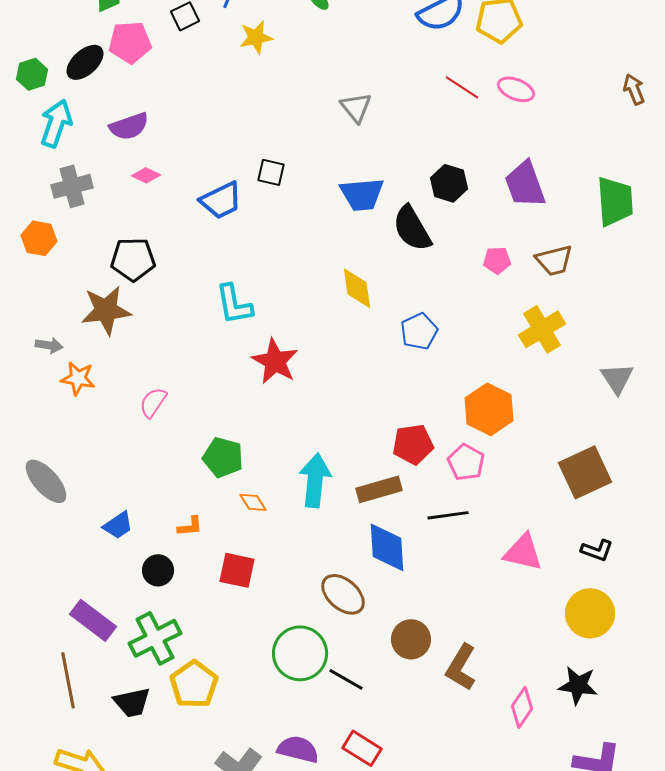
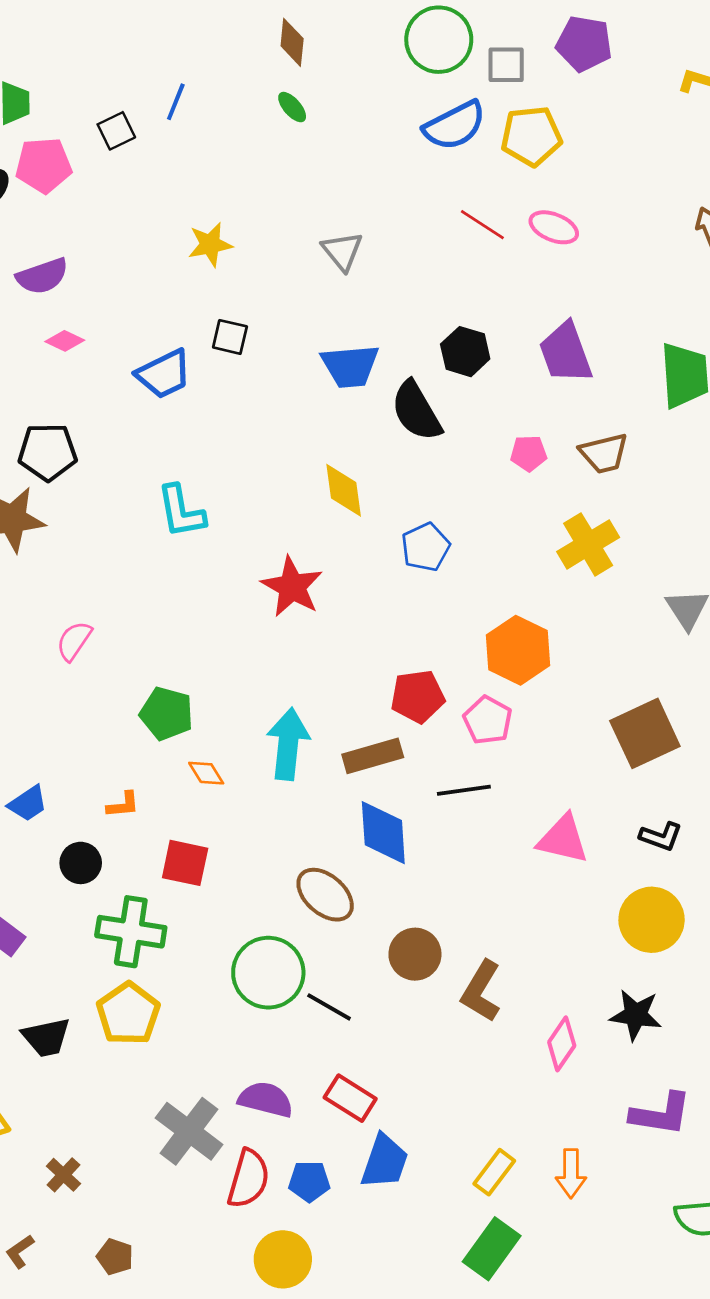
yellow star: (256, 37) -> (210, 244), moved
red star: (275, 361) -> (292, 587), moved
green cross: (155, 638) -> (131, 932), moved, turned 36

